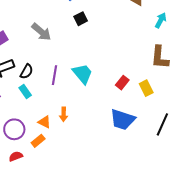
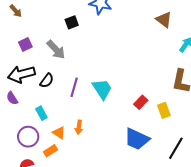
black square: (81, 19) -> (72, 22), moved
gray arrow: (41, 32) -> (56, 50), moved
cyan rectangle: (25, 92) -> (41, 113), moved

